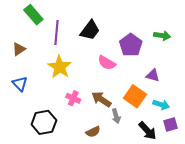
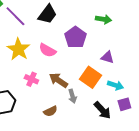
purple line: (56, 32) -> (15, 16), turned -50
green arrow: (162, 36) -> (103, 19), moved
purple pentagon: (131, 45) -> (75, 37), moved
pink semicircle: (107, 63) -> (47, 50), moved

